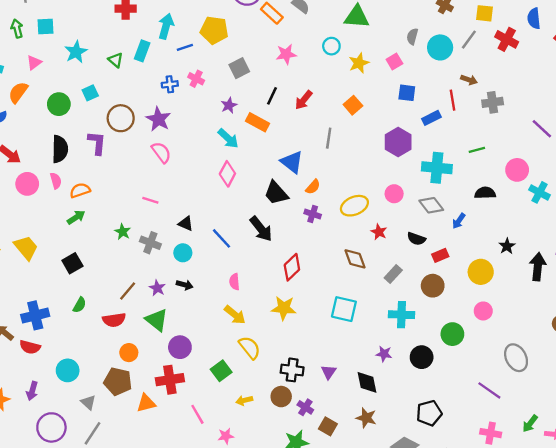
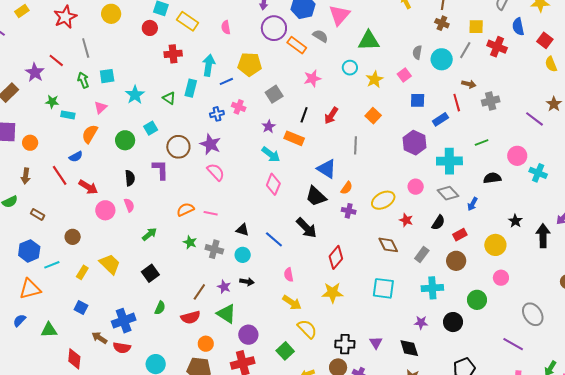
black semicircle: (60, 149) -> (130, 178), size x0.7
orange semicircle: (80, 190) -> (185, 209), moved
black semicircle: (416, 239) -> (438, 223), turned -70

